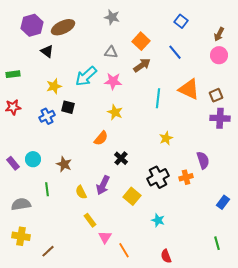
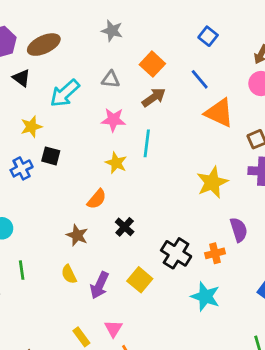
cyan arrow: (86, 76) -> (65, 93), moved
orange triangle: (189, 89) -> (219, 113), moved
cyan line: (158, 98) -> (147, 143), moved
yellow star: (166, 138) -> (212, 182), moved, size x1.6
brown star: (64, 164) -> (77, 235), moved
black cross: (158, 177) -> (176, 253), turned -30
purple arrow: (103, 185) -> (99, 285), moved
yellow rectangle: (90, 220) -> (81, 337), moved
cyan star: (158, 220) -> (205, 296), moved, size x1.5
pink triangle: (105, 237) -> (113, 329), moved

